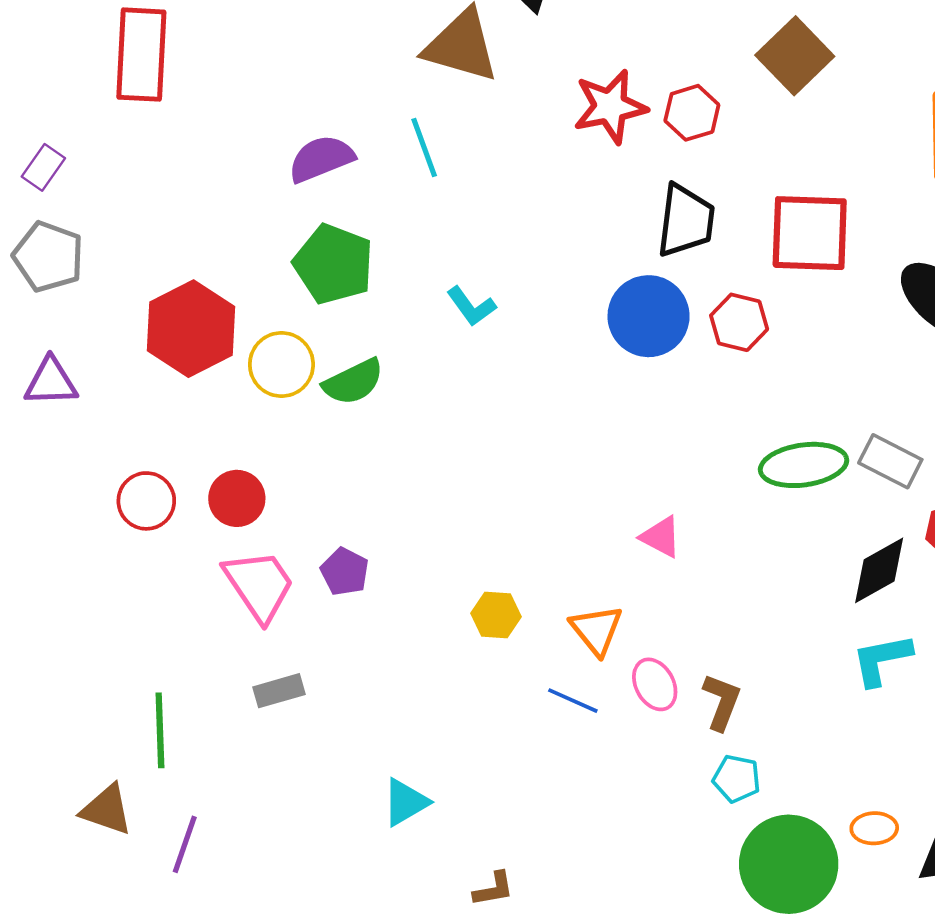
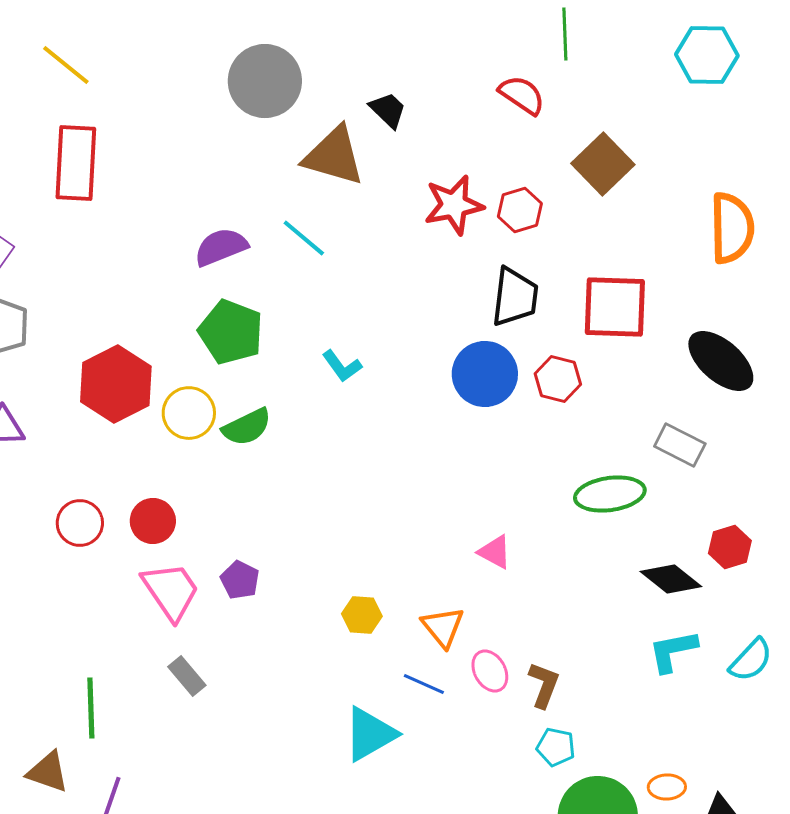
cyan line: (424, 148) -> (304, 238), turned -30
gray rectangle: (890, 461) -> (680, 445), moved
black diamond: (879, 570) -> (671, 579), turned 68
gray rectangle: (279, 691) -> (187, 676), turned 66
cyan triangle: (405, 802) -> (370, 734), moved, size x1.4

